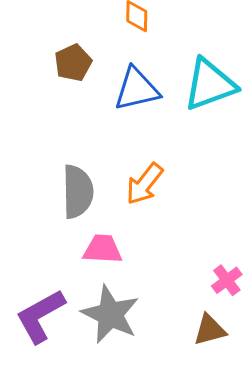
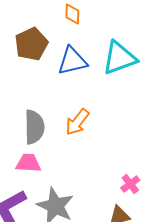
brown pentagon: (73, 63) -> (31, 44), size x1.4
pink trapezoid: (103, 249) -> (28, 163), moved

